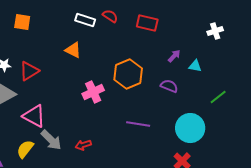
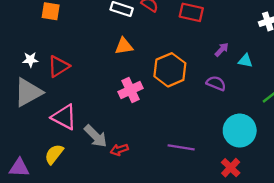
orange triangle: (73, 50) -> (124, 46), moved, turned -36
purple line: (138, 124) -> (181, 147), moved
gray arrow: (51, 140) -> (96, 136), moved

